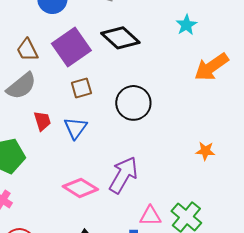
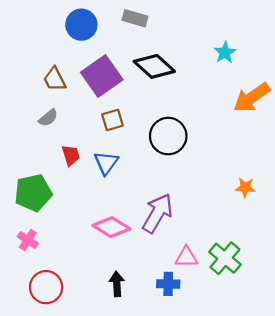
gray semicircle: (21, 86) -> (48, 118), size x0.6

